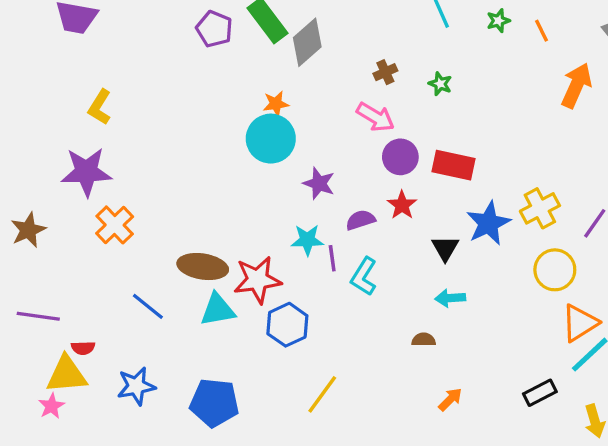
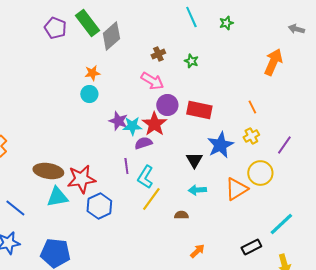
orange line: (542, 31) -> (252, 107), moved
cyan circle: (271, 139) -> (89, 94), size x0.6
red star: (402, 205) -> (154, 124), moved, size x1.4
yellow cross: (540, 208) -> (251, 136), size x0.7
cyan star: (307, 240) -> (132, 126), moved
blue line: (148, 306) -> (15, 208), moved
orange triangle: (580, 323) -> (236, 189), moved
yellow line: (322, 394) -> (151, 199), moved

